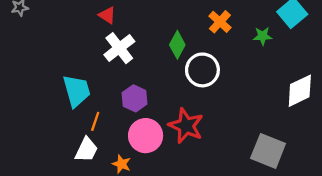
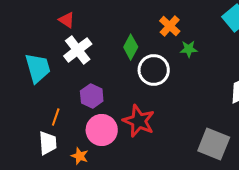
green star: (263, 36) -> (189, 49), moved
cyan trapezoid: (77, 91) -> (38, 68), moved
white trapezoid: (86, 150) -> (48, 143), turned -30

